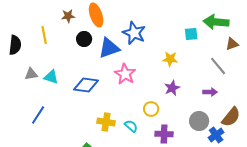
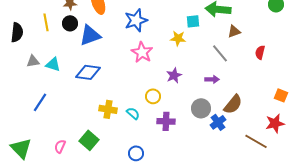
blue star: (134, 33) -> (136, 20), turned 30
black circle: (84, 39) -> (70, 23), moved
blue triangle: (109, 48) -> (90, 35), moved
yellow star: (170, 59) -> (178, 38), moved
pink star: (125, 74) -> (142, 52), moved

